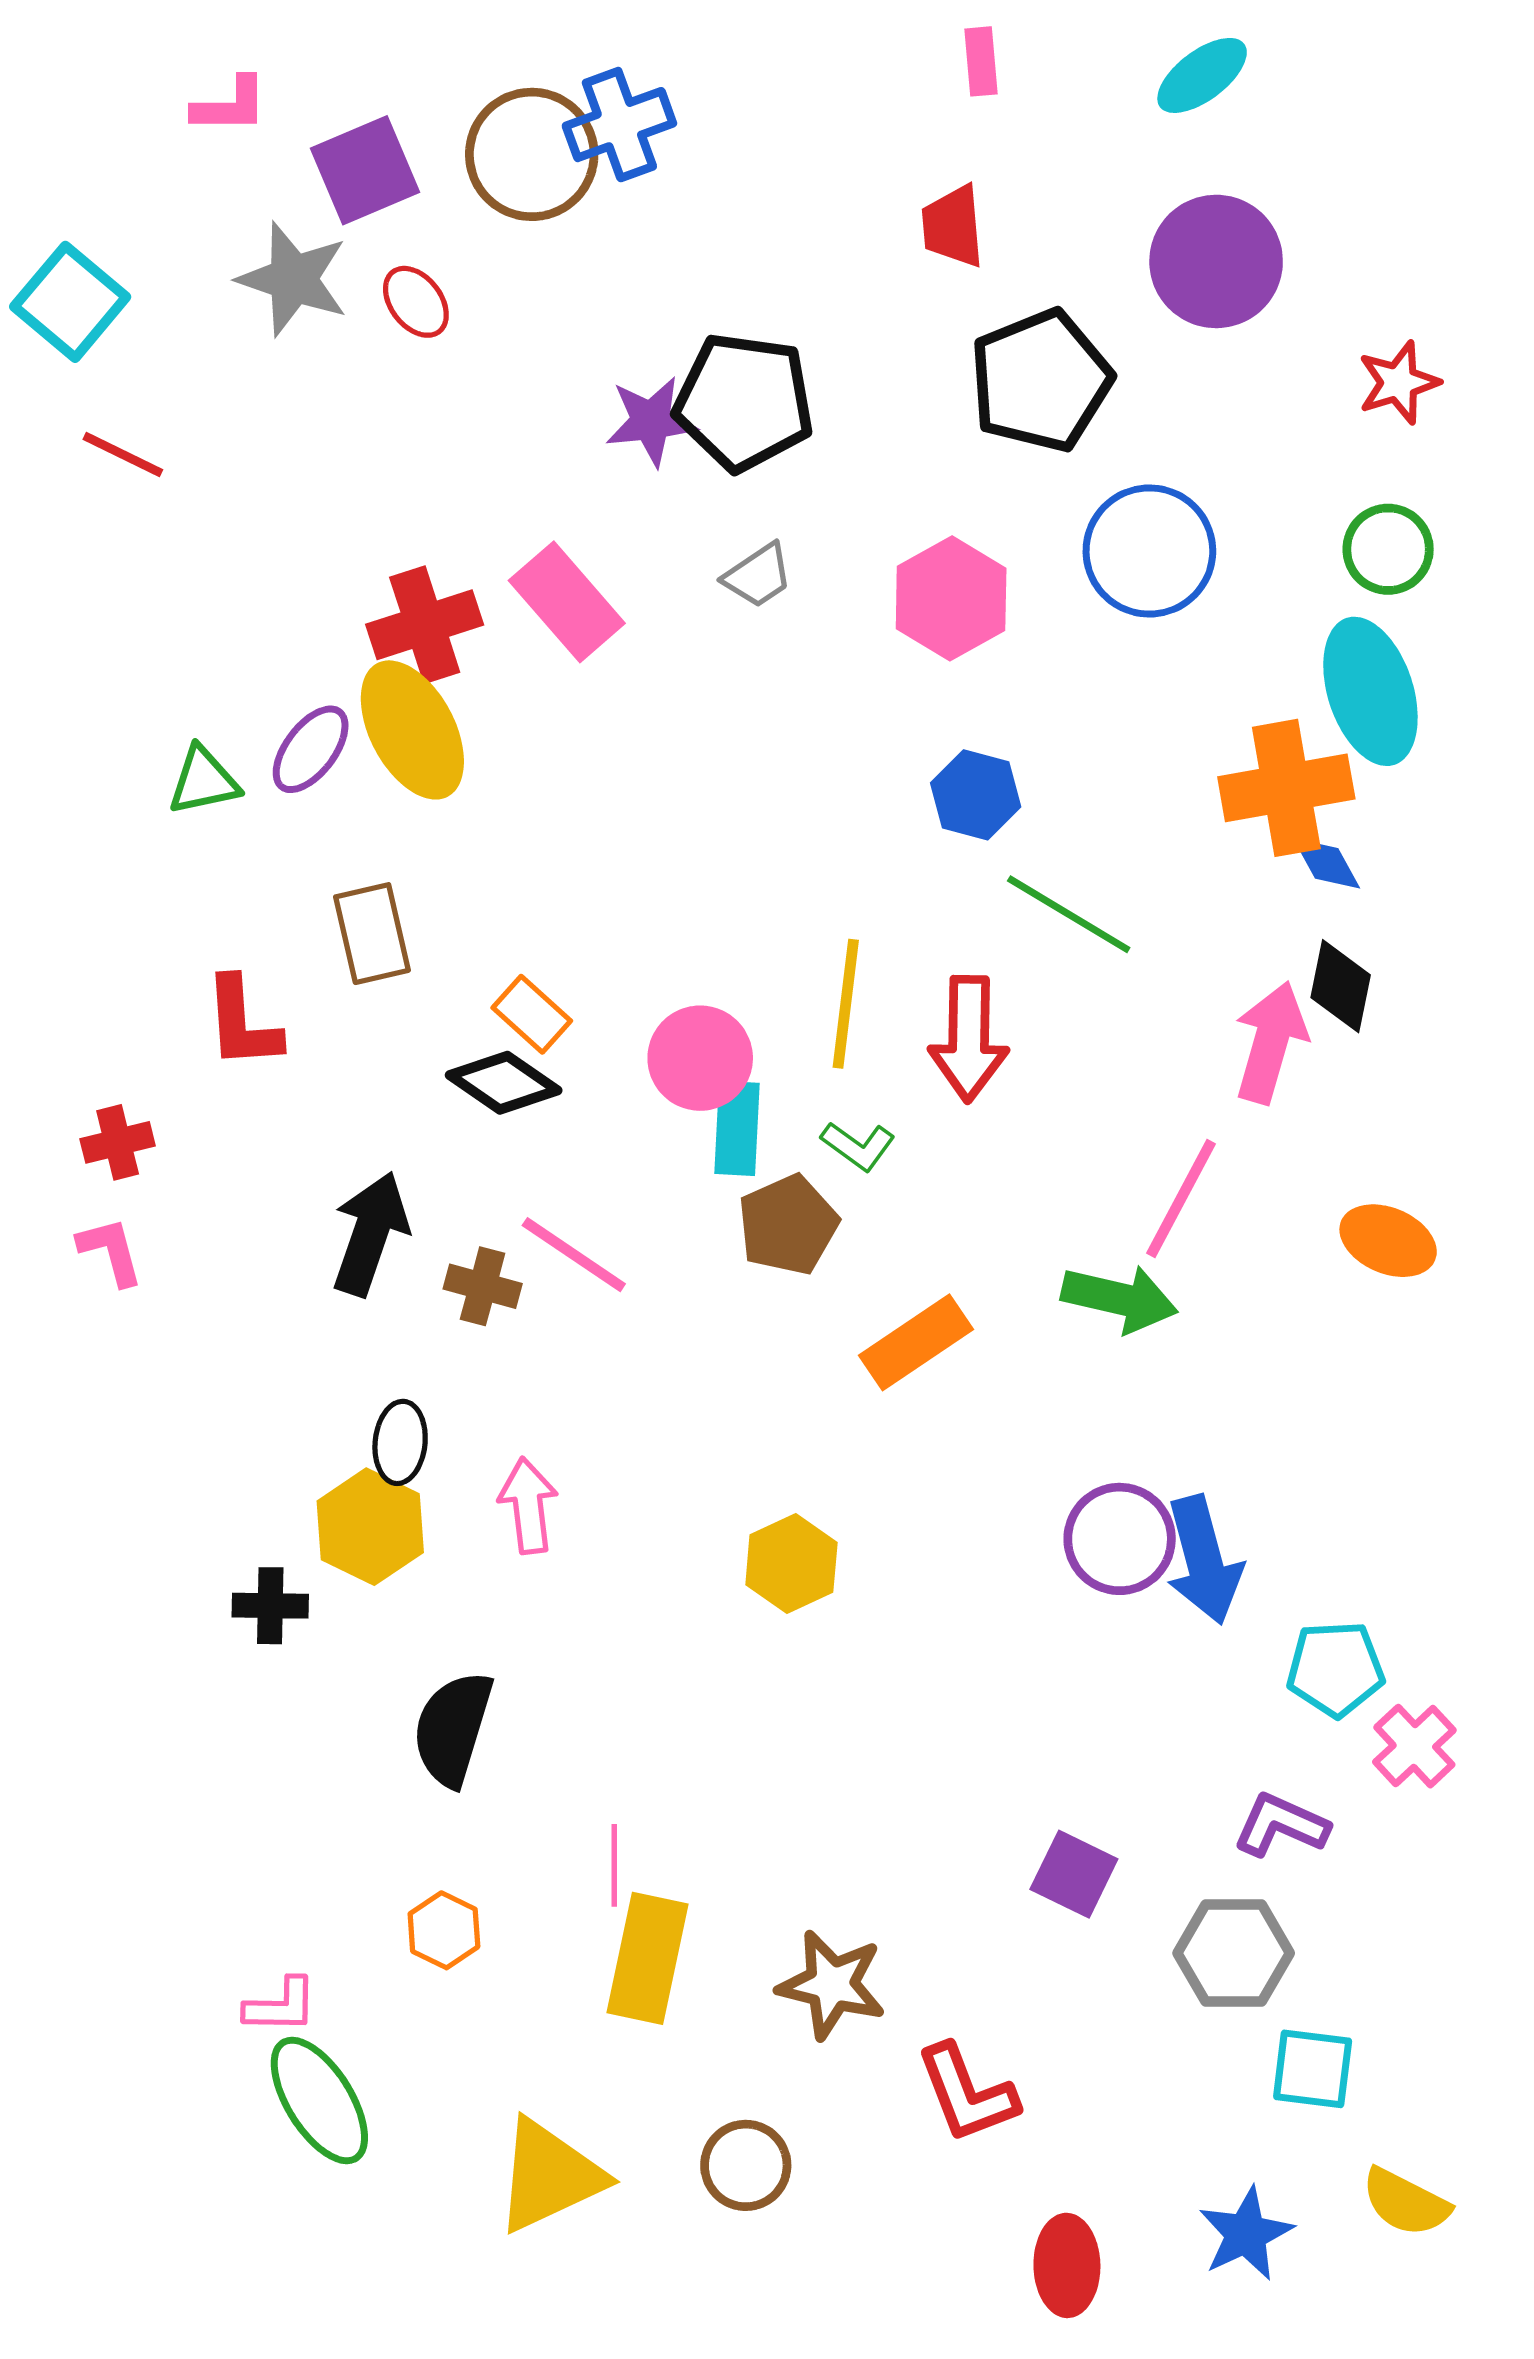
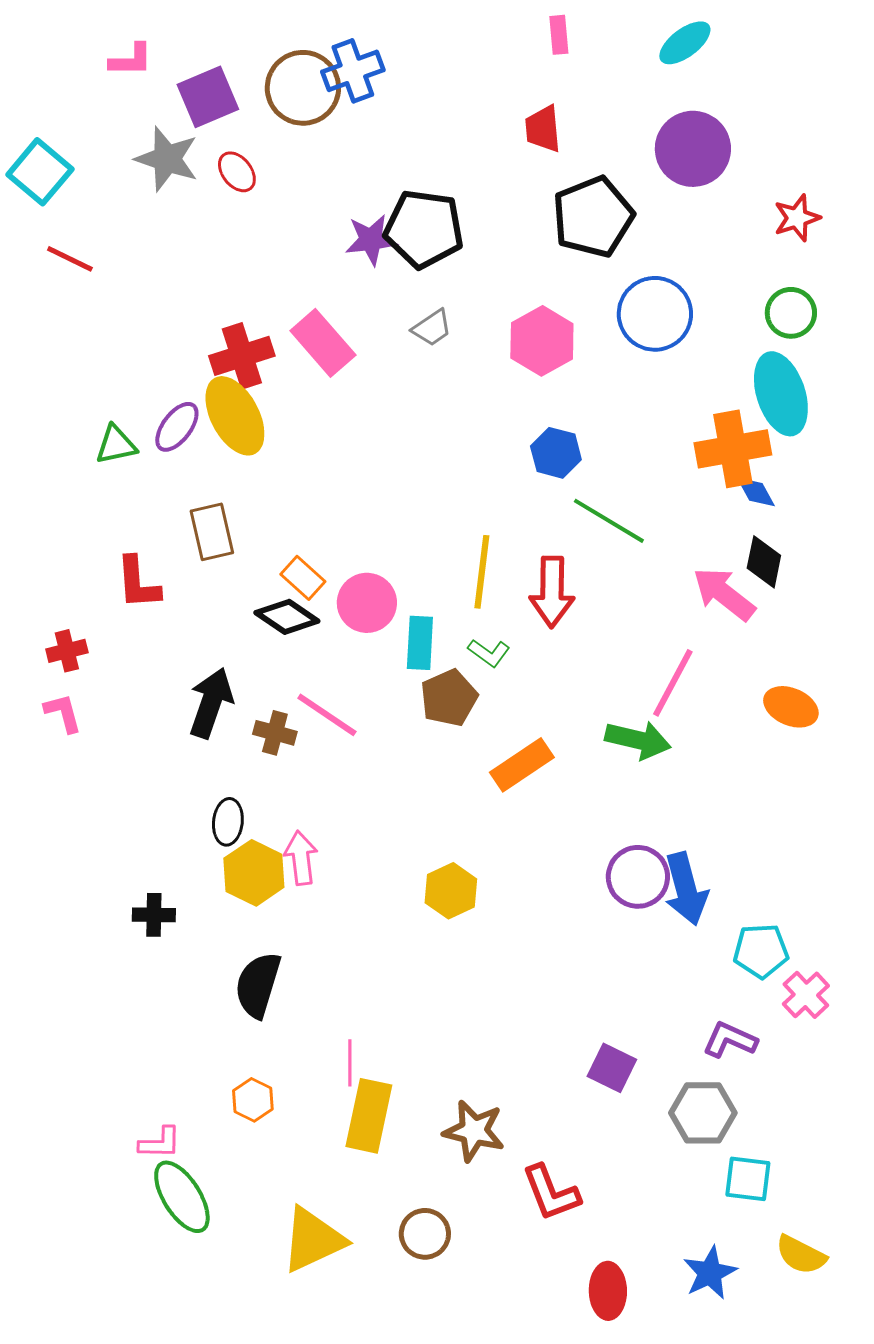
pink arrow: (1270, 1042) -> (724, 594), turned -68
pink circle: (700, 1058) -> (367, 603), moved
yellow hexagon: (370, 1527) -> (254, 873), moved

